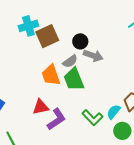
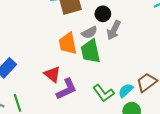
gray arrow: (93, 56) -> (114, 30), turned 90
red triangle: (41, 107) -> (52, 74), turned 42

